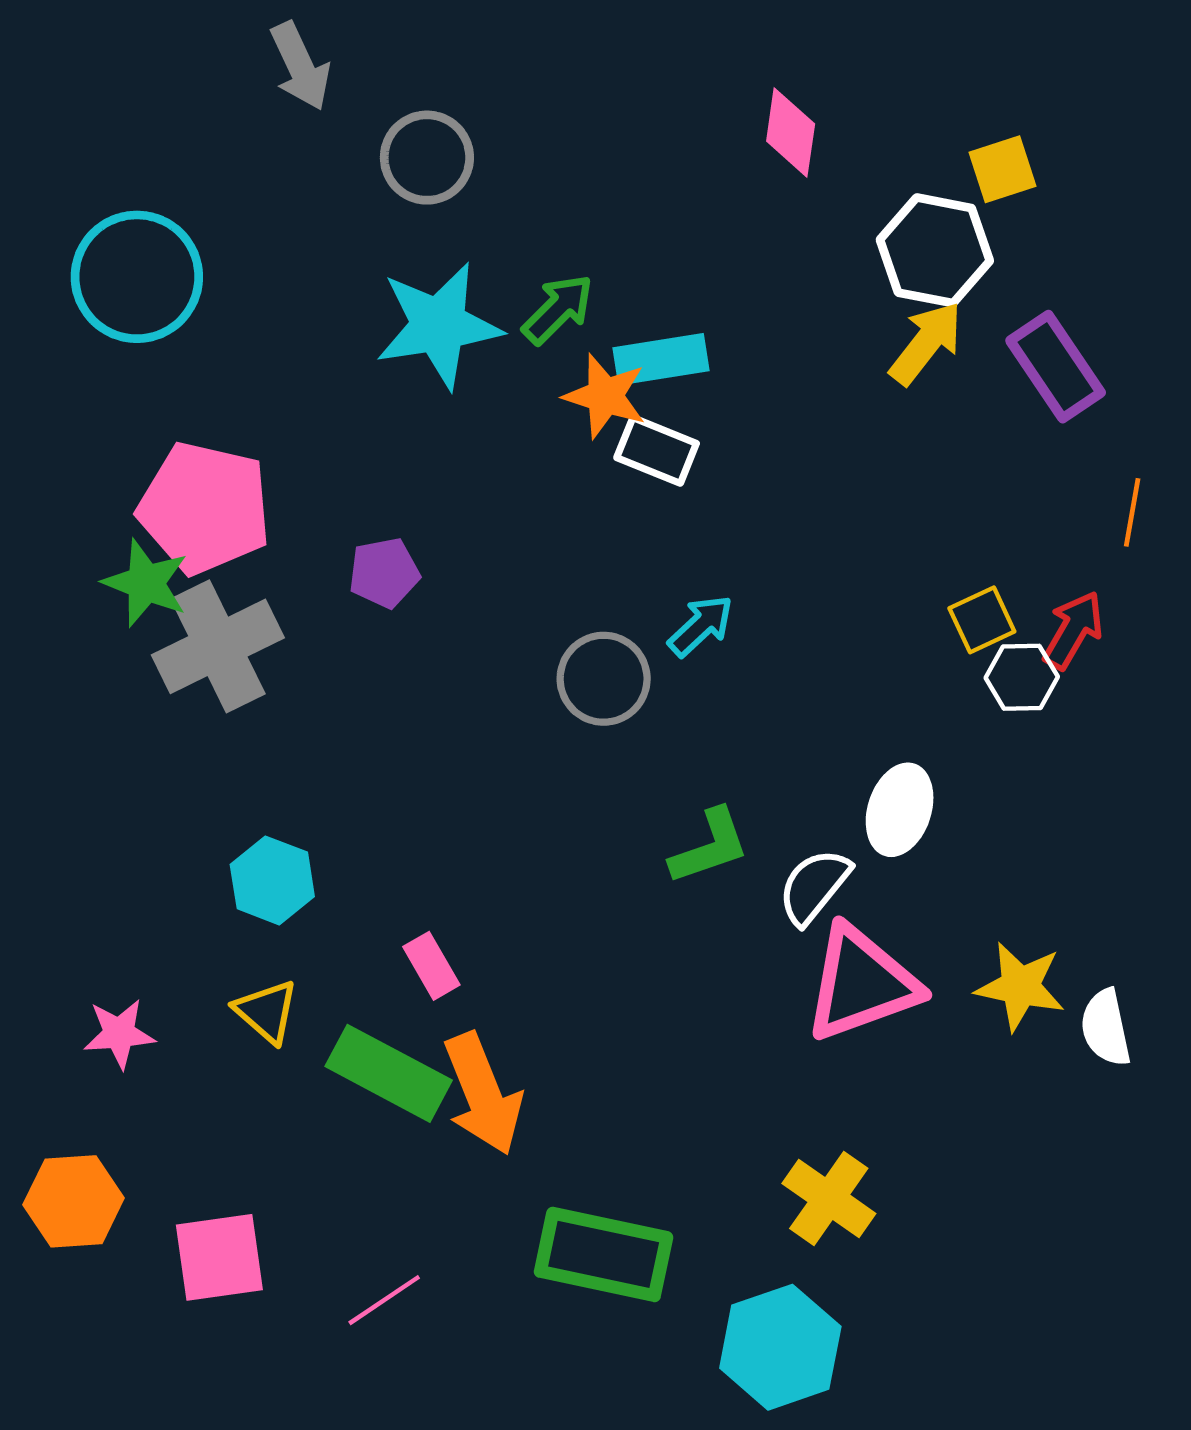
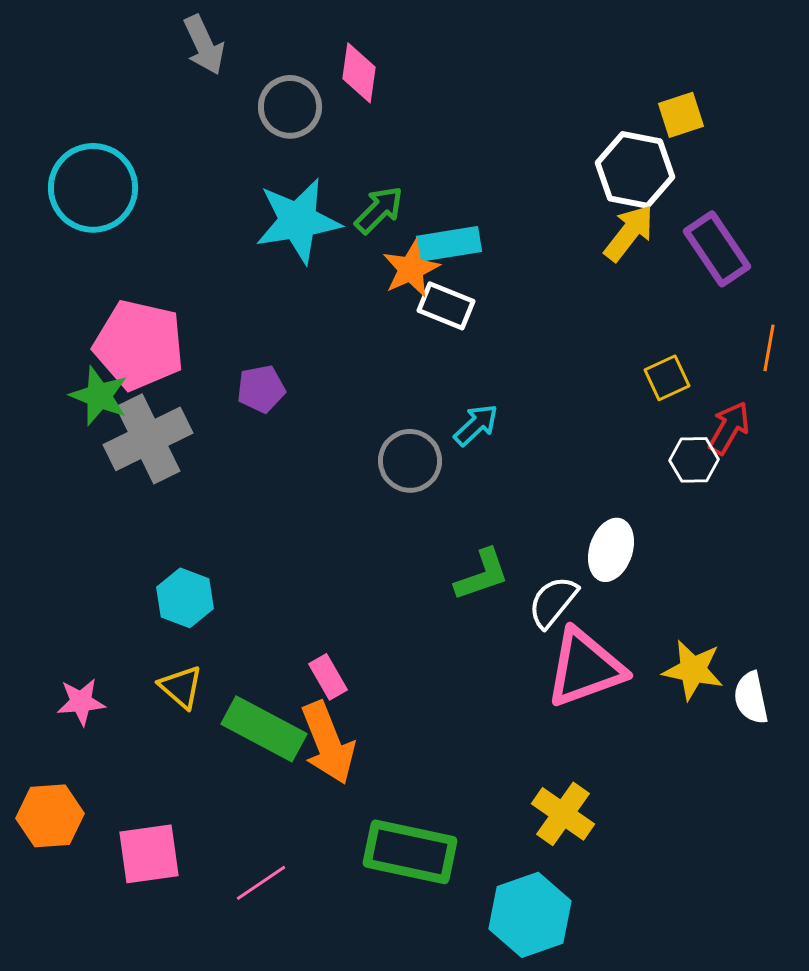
pink diamond: (791, 133) -> (359, 73), moved
orange star: (605, 396) -> (411, 269), turned 30
yellow square: (982, 620) -> (667, 378), moved
pink rectangle: (431, 966) -> (328, 677), moved

